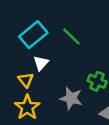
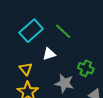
white triangle: (41, 63) -> (49, 54), moved, turned 32

